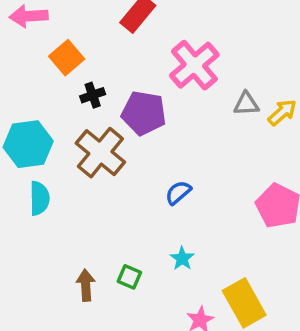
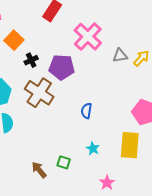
blue semicircle: (178, 193) -> (86, 111), turned -35
brown arrow: (86, 285) -> (39, 170), turned -30
yellow rectangle: (244, 303) -> (130, 145), moved, turned 40

